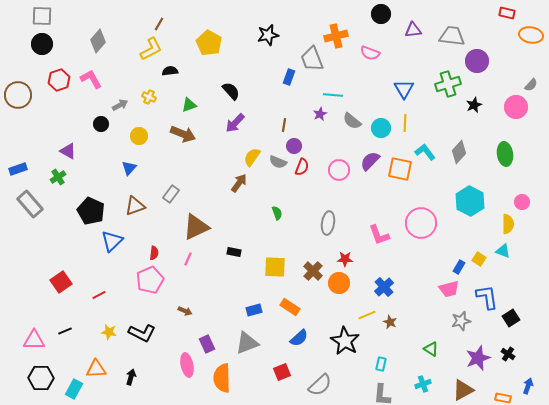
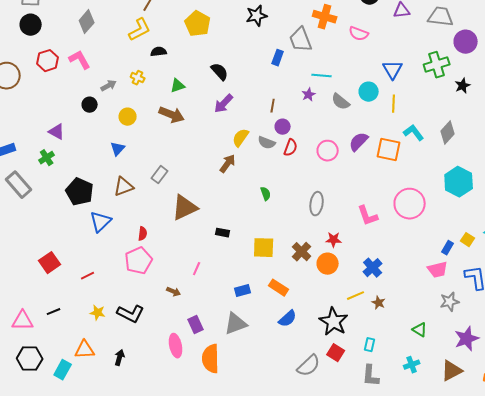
orange cross: (336, 36) -> (325, 17), turned 30
cyan circle: (381, 128) -> (369, 92), moved
pink line: (188, 259) -> (197, 269), moved
red square: (282, 372) -> (336, 353), moved, turned -36

